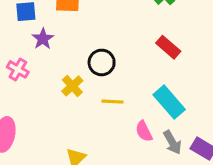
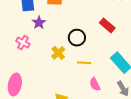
red rectangle: (168, 47) -> (107, 25), moved
pink semicircle: (144, 131) -> (95, 84), moved

